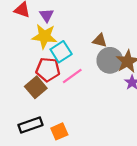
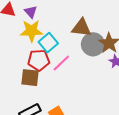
brown triangle: (100, 40) -> (82, 28), size x1.5
brown square: (36, 87) -> (30, 78), turned -36

